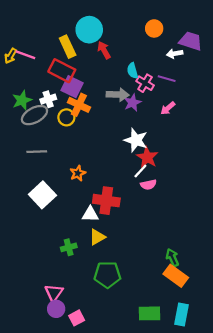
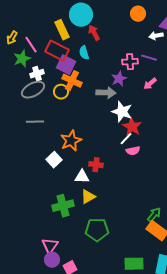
pink line: (25, 55) -> (31, 45), moved, turned 36
cyan semicircle: (132, 71) -> (84, 53), moved
pink cross: (145, 83) -> (130, 62), turned -35
gray arrow: (118, 95) -> (106, 93), moved
white cross: (48, 99) -> (37, 74), moved
green star: (22, 100) -> (22, 59), moved
orange star: (78, 173) -> (71, 141), size x1.5
white square: (42, 195) -> (54, 160), moved, size x0.7
red cross: (106, 201) -> (96, 165), size x0.6
green cross: (69, 247) -> (63, 206), size x1.5
green arrow: (172, 258) -> (154, 215), turned 63

